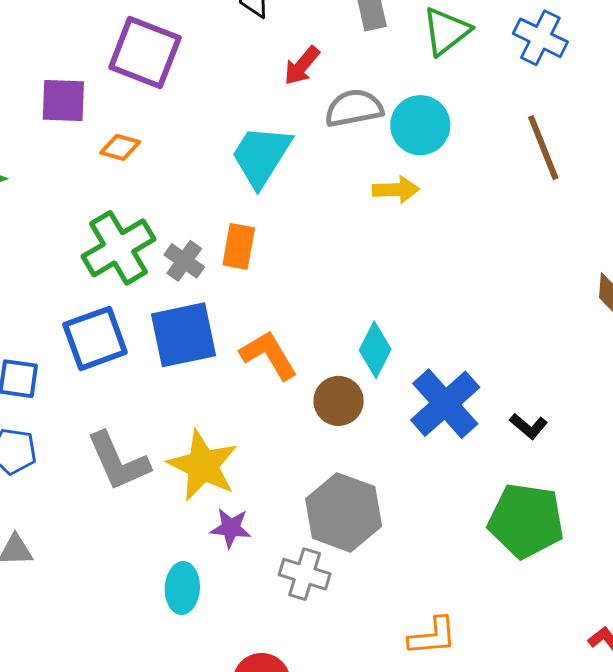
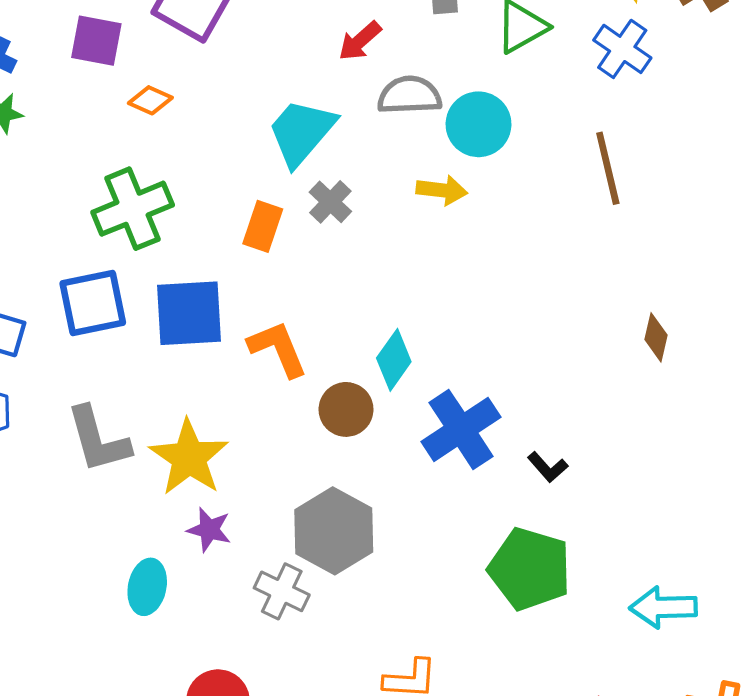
gray cross: (184, 261) -> (330, 202), moved

